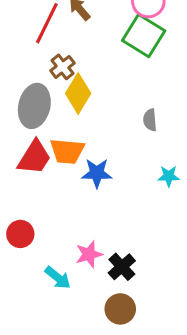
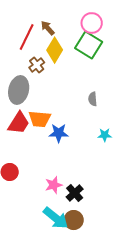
yellow diamond: (78, 93) -> (55, 50), moved
cyan arrow: (58, 278) -> (56, 218), moved, size x1.5

